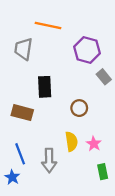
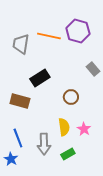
orange line: (48, 25) -> (49, 36), moved
purple hexagon: (87, 50) -> (78, 31), moved
black rectangle: (45, 87) -> (40, 78), turned 60
green rectangle: (103, 172) -> (68, 154), moved, turned 72

